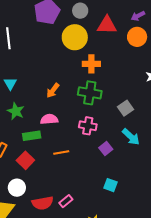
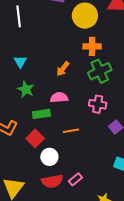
orange cross: (91, 64) -> (92, 46), moved
green cross: (90, 93) -> (100, 71), turned -35
white circle: (17, 188) -> (49, 157), moved

